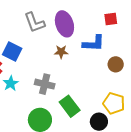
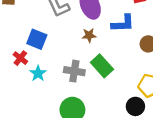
green rectangle: (70, 106) -> (102, 66), moved

